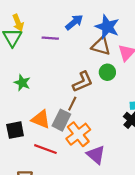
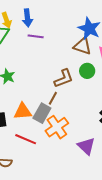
blue arrow: (74, 22) -> (27, 18), moved, turned 120
orange triangle: (41, 119) -> (23, 111), turned -30
purple triangle: (96, 155) -> (86, 146), moved

